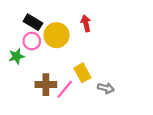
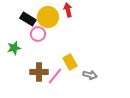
red arrow: (86, 23) -> (68, 10), moved
yellow circle: (56, 35) -> (48, 17), moved
pink circle: (32, 41) -> (38, 34), moved

